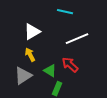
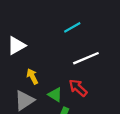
cyan line: (65, 12) -> (72, 27), turned -42
white triangle: (32, 32) -> (16, 46), moved

